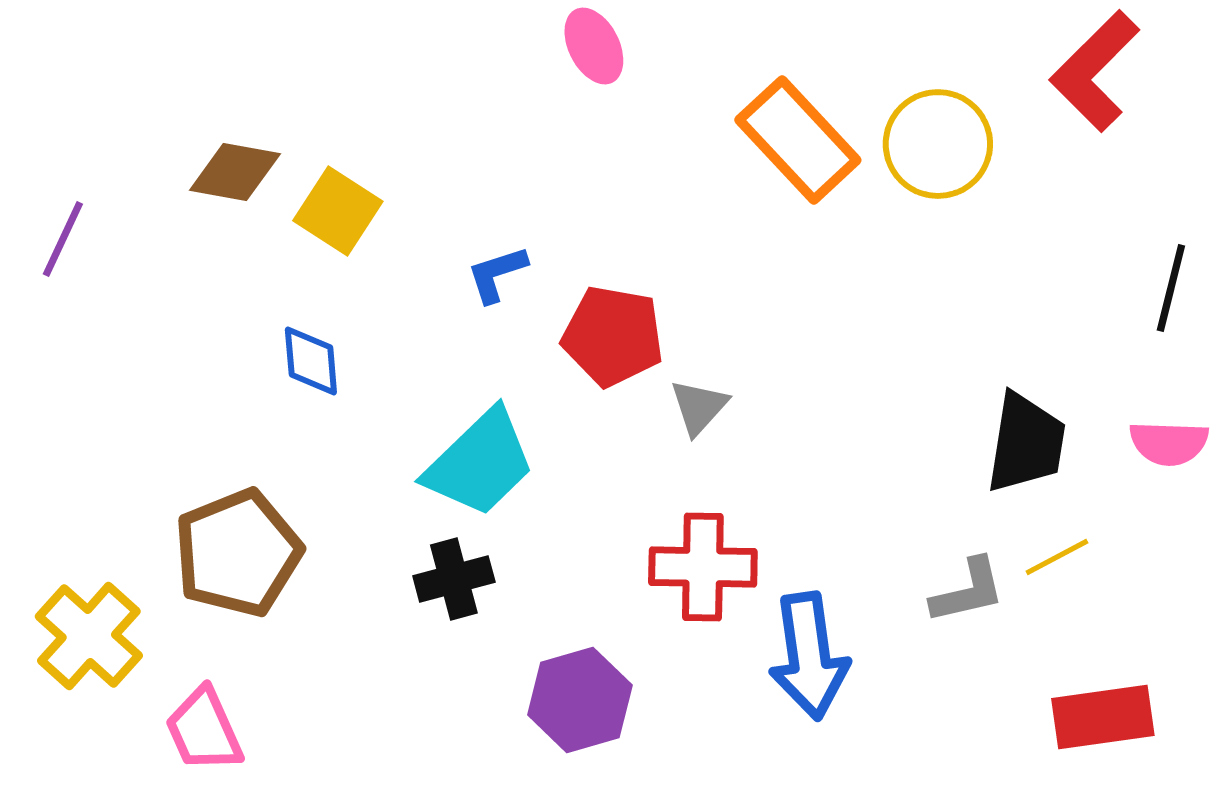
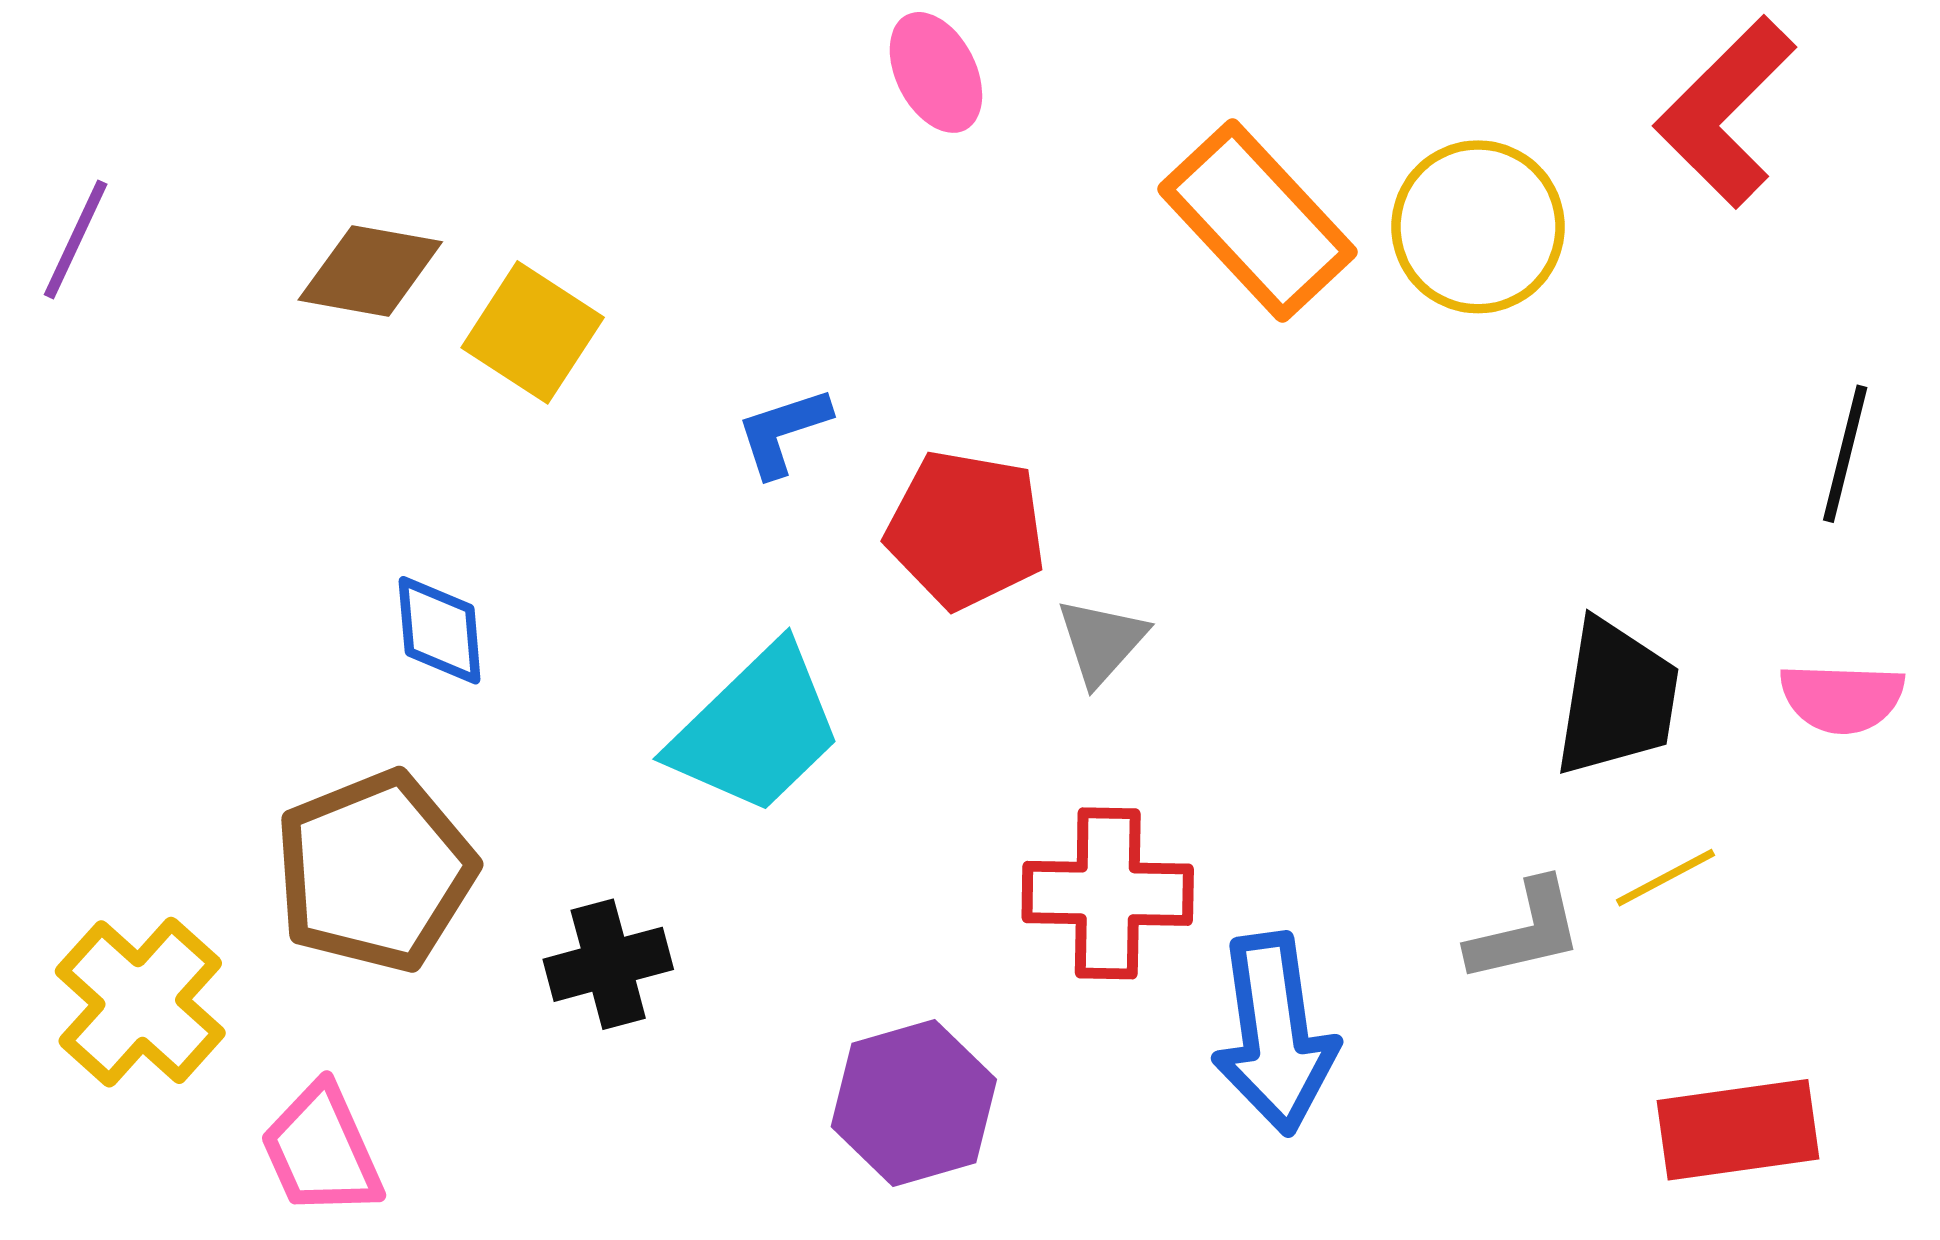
purple line: (63, 239) -> (76, 239), moved
blue diamond: (311, 361) -> (440, 630), moved
black cross: (454, 579) -> (608, 964), moved

